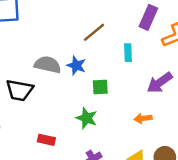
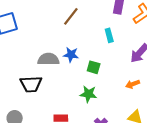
brown line: (94, 32) -> (71, 16), moved
green square: (100, 87) -> (94, 67), turned 32

